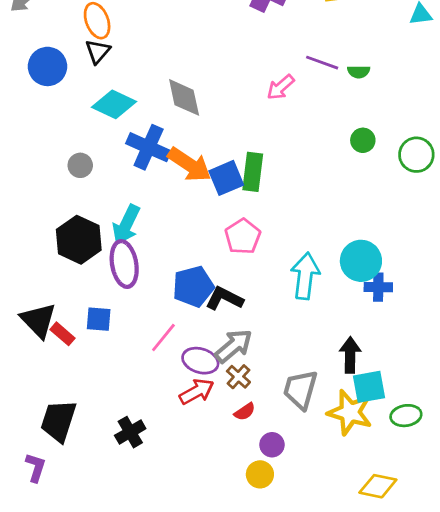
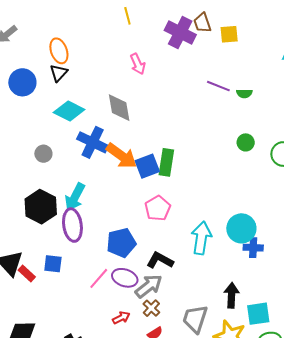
pink arrow: (281, 87) -> (138, 64), moved, turned -75
black L-shape: (224, 299) -> (160, 260), moved
purple ellipse: (200, 361) -> (125, 278), moved
cyan square: (369, 387) -> (258, 314), moved
red arrow: (197, 392) -> (121, 318), size x0.7

